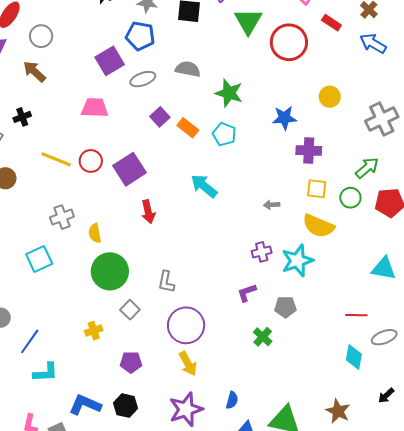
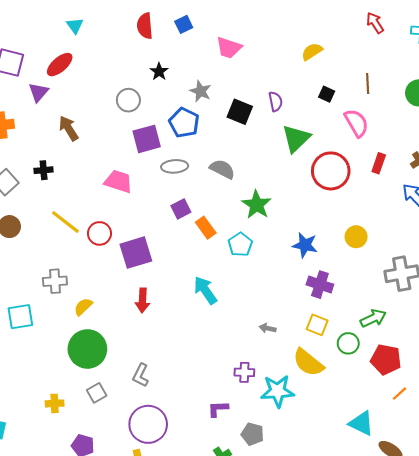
red rectangle: (331, 23) -> (379, 163), turned 60
gray circle: (41, 36) -> (128, 100), moved
yellow semicircle: (95, 233) -> (83, 307), turned 42

